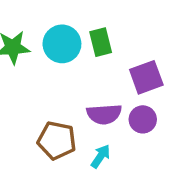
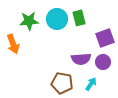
brown pentagon: (57, 140) -> (62, 83), moved
cyan arrow: (101, 156) -> (91, 84), moved

